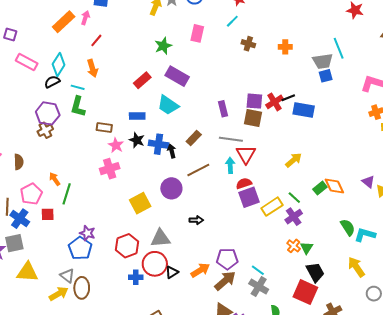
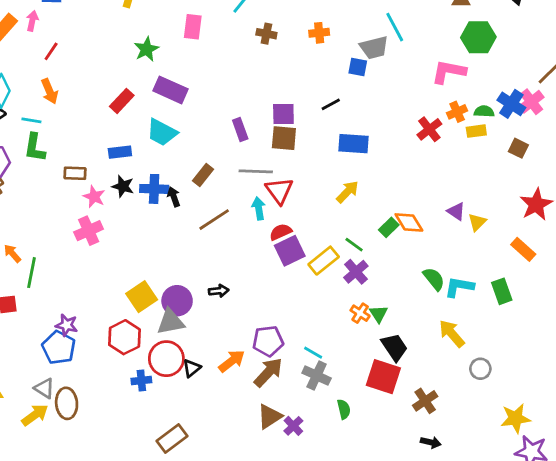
blue square: (326, 76) -> (358, 67), moved, turned 32
red cross: (274, 102) -> (429, 129), moved
blue rectangle: (304, 110) -> (353, 144), moved
purple circle: (171, 188) -> (177, 301), moved
yellow square: (140, 203) -> (142, 297), moved

